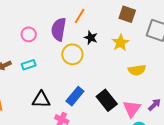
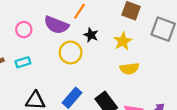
purple semicircle: (59, 29) -> (56, 25), turned -80
yellow semicircle: (137, 70) -> (129, 69), moved

